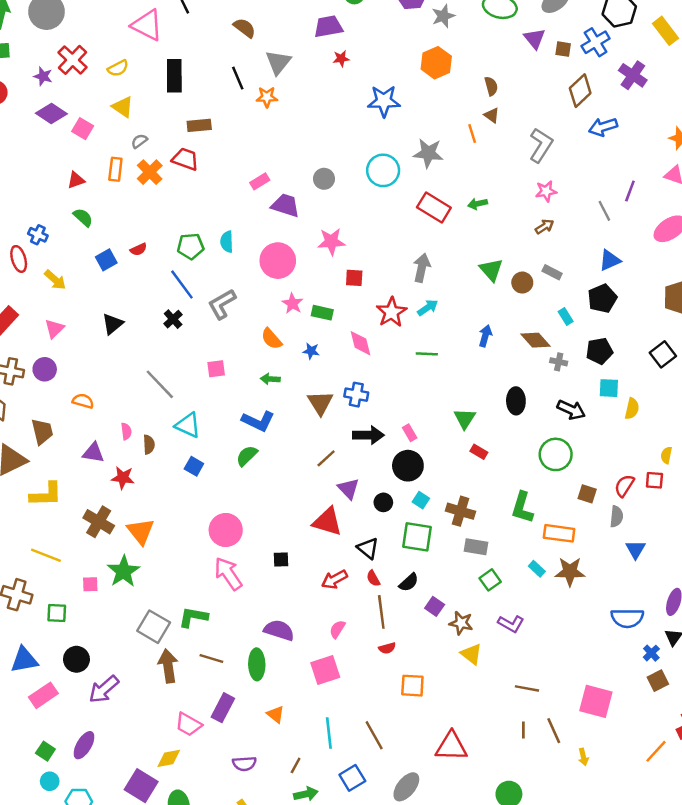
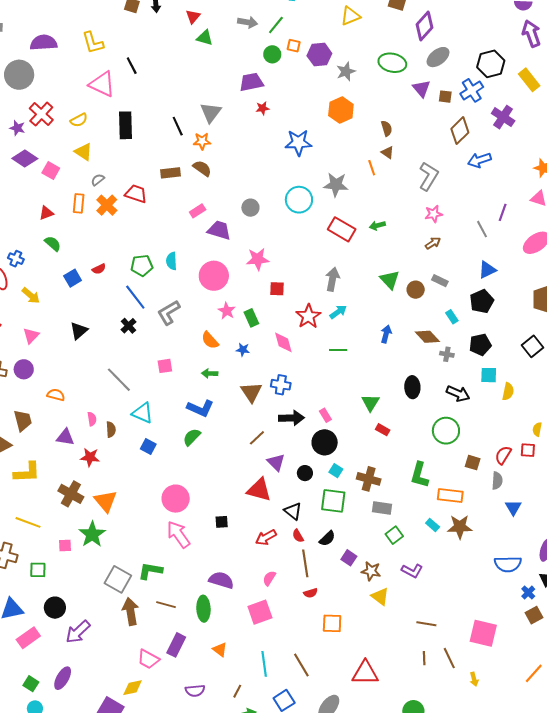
brown semicircle: (244, 28) -> (202, 168), moved
brown rectangle: (199, 125) -> (170, 173), moved
green rectangle: (322, 313) -> (251, 318), turned 54

